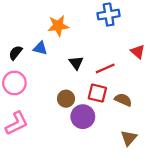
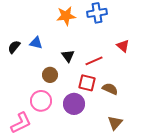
orange star: (58, 26) -> (66, 16), moved
pink circle: (14, 83) -> (41, 101), moved
brown circle: (66, 99) -> (50, 75), moved
pink L-shape: (17, 123) -> (21, 123), moved

